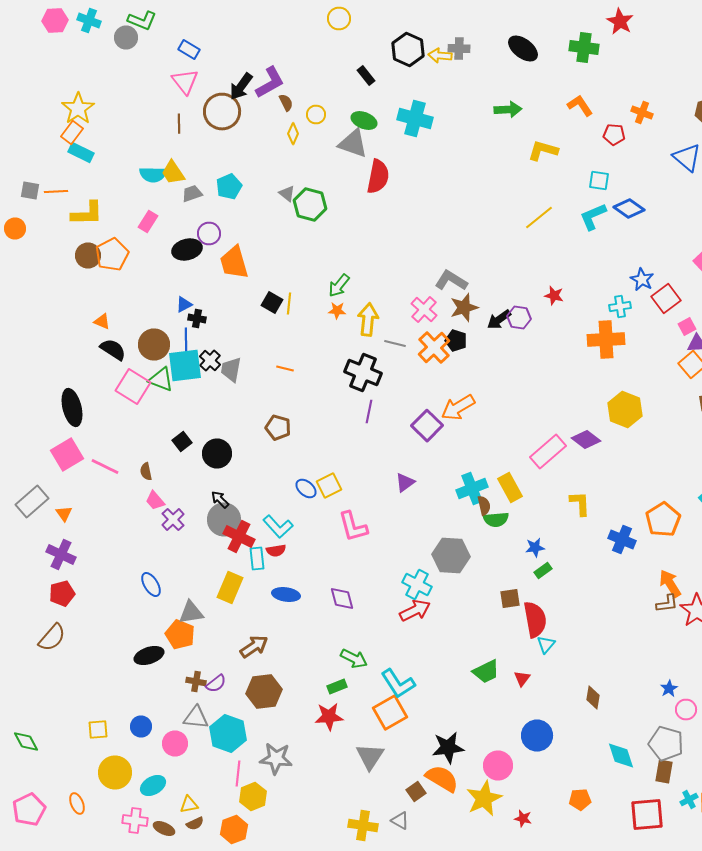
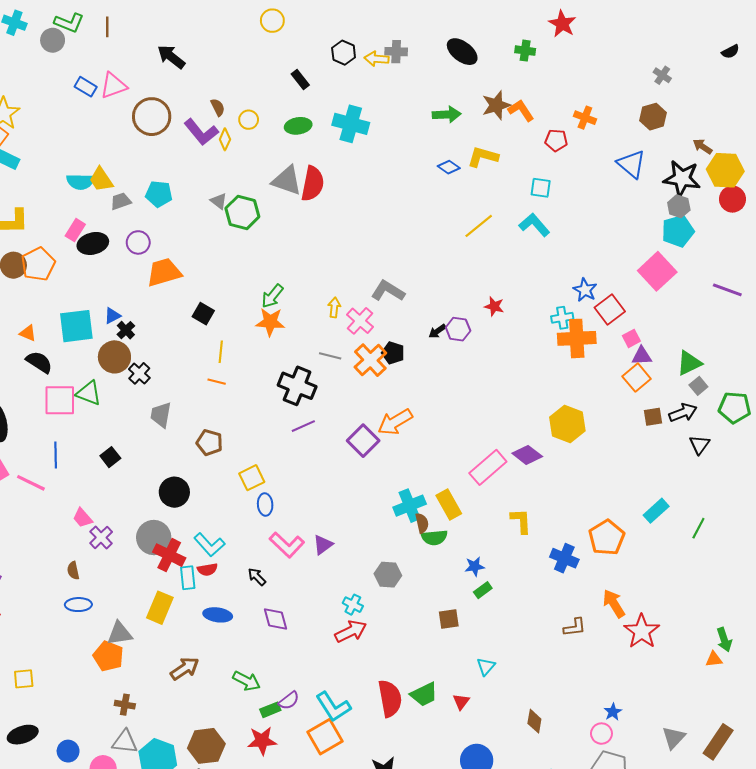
green cross: (584, 48) -> (525, 51), size x0.7
blue rectangle: (189, 50) -> (86, 87), moved
black hexagon: (408, 50) -> (344, 53), size x0.7
pink triangle: (185, 82) -> (113, 86), turned 48
purple L-shape: (270, 82) -> (201, 132), moved, turned 80
black arrow: (241, 86) -> (171, 57), moved, turned 92
green ellipse: (364, 120) -> (298, 126), turned -30
brown line: (179, 124) -> (107, 27), moved
gray triangle: (353, 144) -> (287, 181), moved
cyan pentagon: (229, 186) -> (159, 194), turned 30
blue diamond: (629, 208) -> (449, 167), moved, size x0.7
cyan L-shape: (593, 216) -> (534, 225), turned 72
black ellipse: (187, 250) -> (93, 243), moved
orange trapezoid: (234, 262) -> (164, 272), turned 90
yellow line: (289, 304) -> (221, 352), moved
brown star: (464, 308) -> (496, 105), moved
orange star: (337, 310) -> (270, 322), size x1.6
black cross: (197, 318) -> (126, 330), turned 36
yellow arrow: (368, 320) -> (334, 307), moved, size x0.6
black arrow: (499, 320) -> (437, 331), size x0.7
blue line: (186, 340) -> (56, 455), moved
orange cross: (606, 340) -> (577, 338), moved
brown circle: (154, 344) -> (114, 357), moved
cyan square: (185, 366) -> (76, 326), moved
gray trapezoid: (231, 370) -> (161, 415), moved
pink square: (133, 386) -> (60, 400), turned -32
purple line: (369, 412) -> (303, 426), turned 55
black circle: (217, 454) -> (174, 492), moved
brown semicircle: (146, 472) -> (73, 571), moved
purple triangle: (405, 482) -> (323, 545), moved
yellow square: (329, 486) -> (252, 478), moved
blue ellipse: (306, 488) -> (265, 504), moved, turned 45
black arrow: (220, 500) -> (257, 577), moved
pink L-shape: (353, 526) -> (287, 545), turned -32
gray hexagon: (451, 556) -> (388, 575), size x0.7
blue ellipse: (151, 584) -> (78, 605), turned -60
cyan cross: (417, 584) -> (353, 605), size x0.7
brown L-shape: (667, 604) -> (575, 627), moved
red semicircle: (535, 620) -> (390, 698), moved
black ellipse: (149, 656) -> (23, 735), moved
green arrow: (354, 658) -> (247, 681), moved
purple semicircle: (216, 684) -> (289, 701), moved
brown hexagon: (264, 692) -> (206, 746), moved
pink circle: (686, 710) -> (601, 734), moved
yellow square: (98, 730) -> (24, 679), moved

